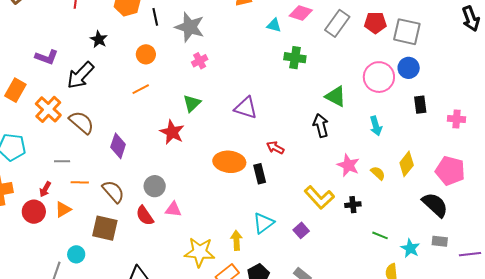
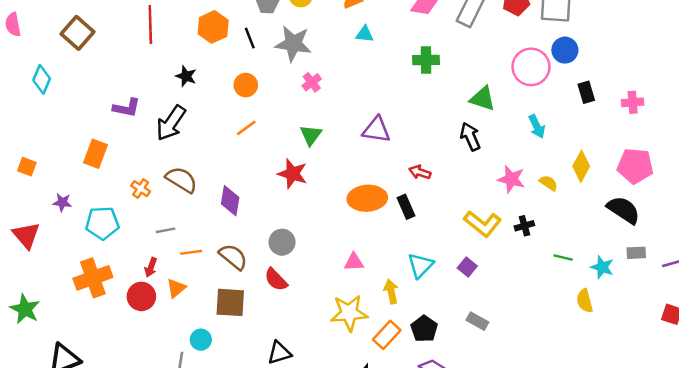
cyan triangle: (274, 25) -> (365, 34), moved
orange cross: (48, 109) -> (141, 189), moved, size x0.6
pink triangle: (173, 209) -> (354, 262), moved

